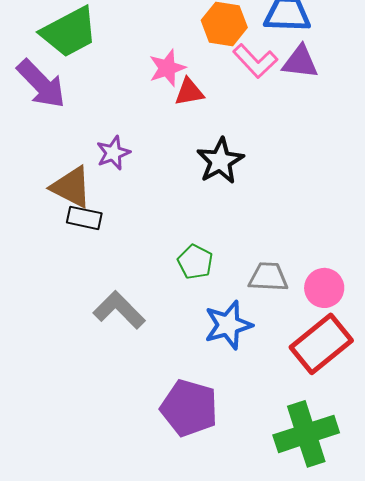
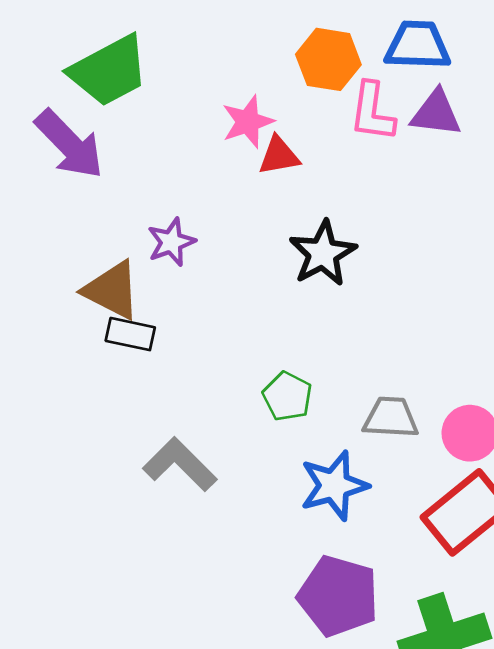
pink L-shape: (255, 61) -> (372, 112), turned 51
purple pentagon: (189, 408) -> (338, 596), moved

